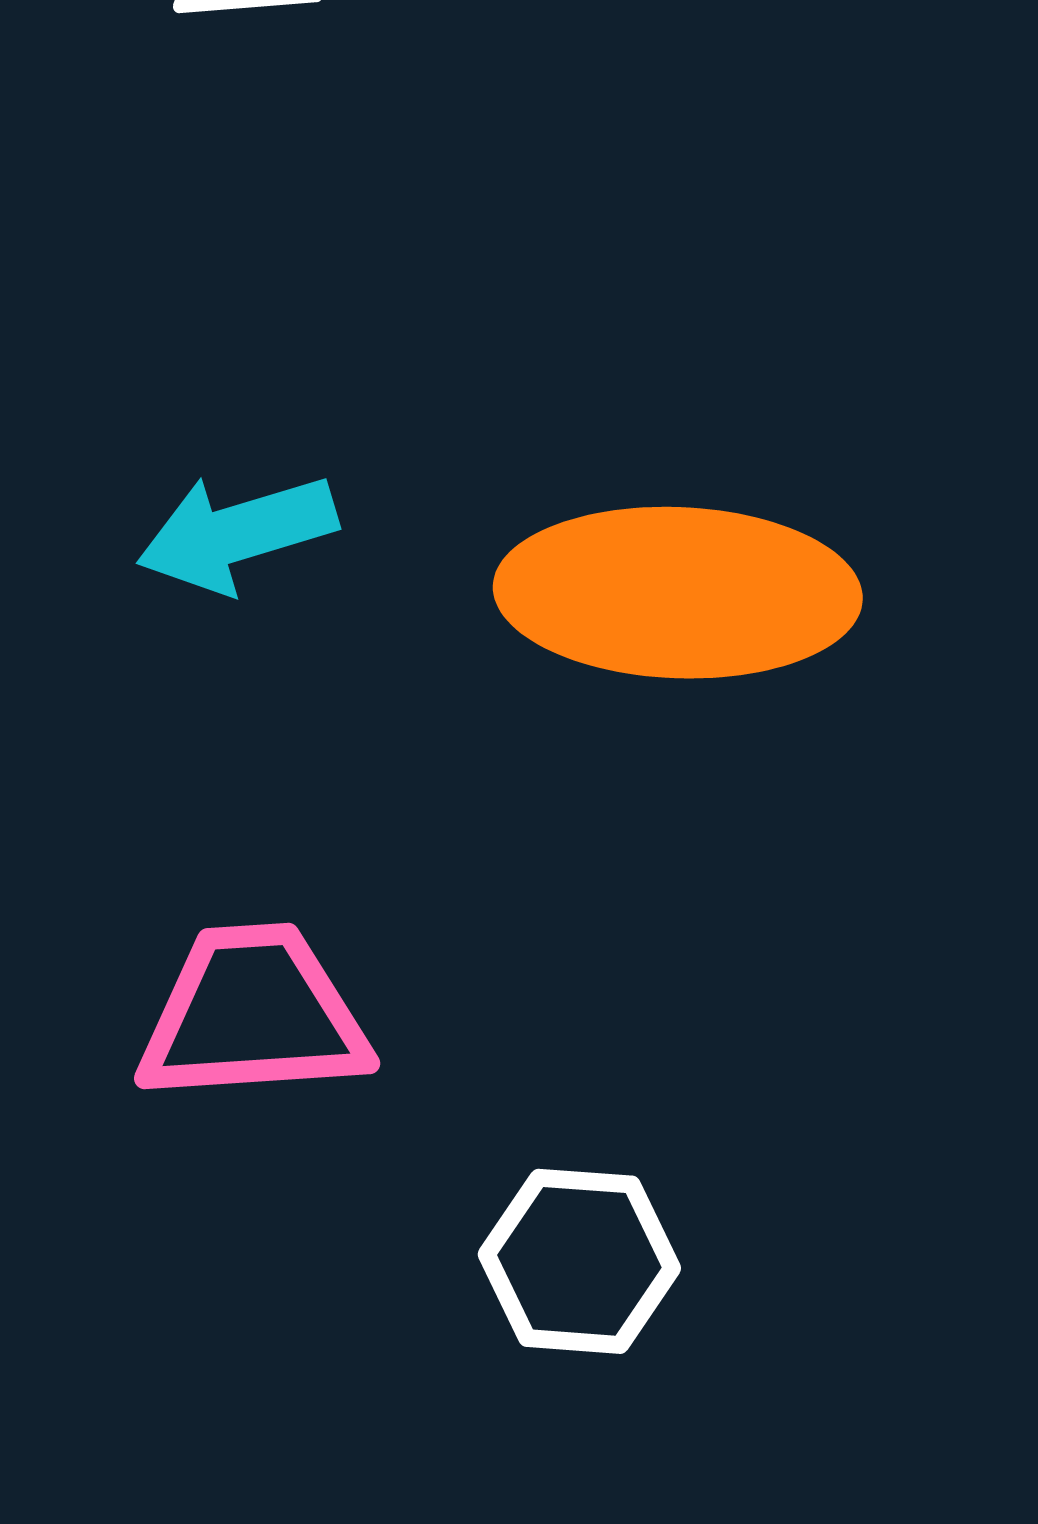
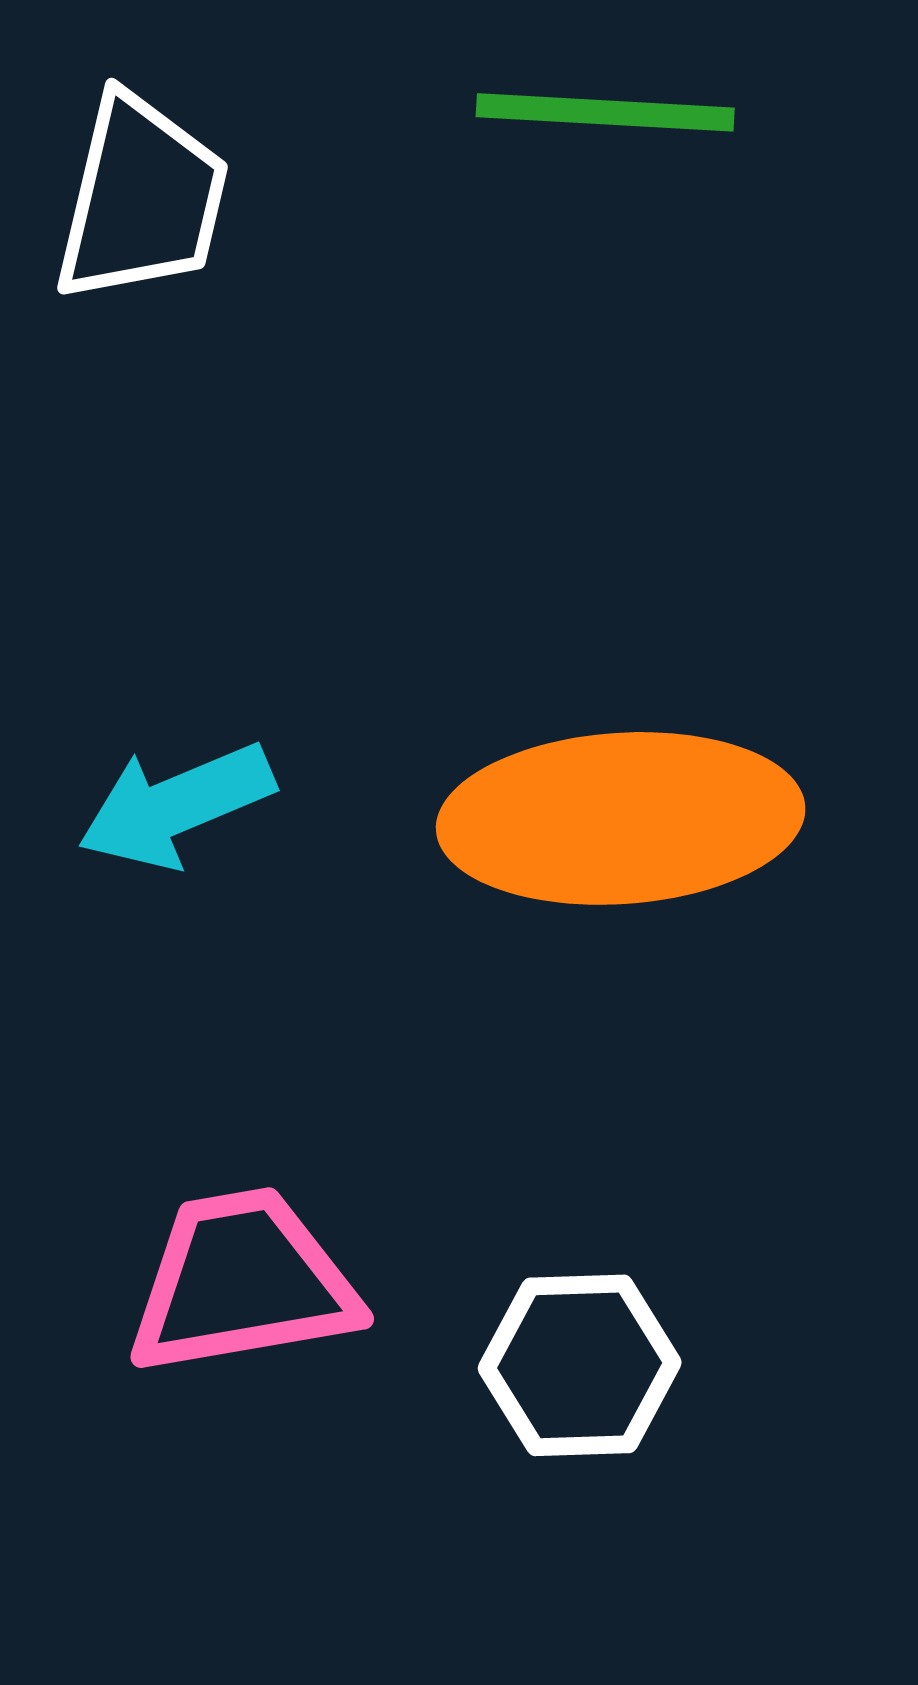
white hexagon: (579, 1261) -> (580, 1365), moved

